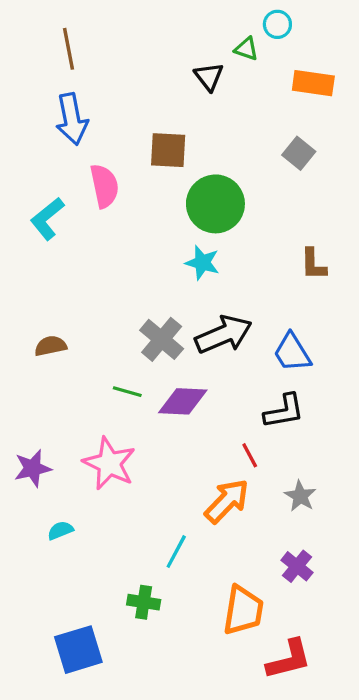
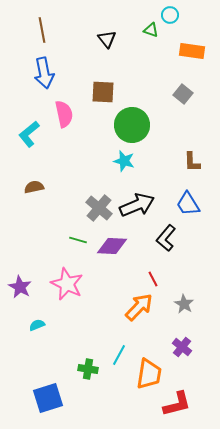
black triangle: (209, 77) -> (107, 39), moved
brown semicircle: (51, 346) -> (34, 187), moved
blue trapezoid: (292, 352) -> (188, 204), moved
black L-shape: (284, 411) -> (166, 238), moved, turned 140
purple star: (33, 468) -> (20, 287), turned -30
cyan line: (176, 552) -> (119, 355), moved

